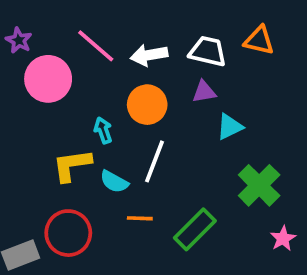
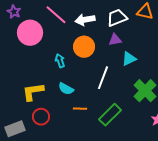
white trapezoid: (208, 51) -> (117, 18), turned -35
white line: (154, 161) -> (103, 78), moved
yellow L-shape: (72, 165) -> (33, 92), moved
red circle: (68, 233) -> (41, 117), size x0.7

